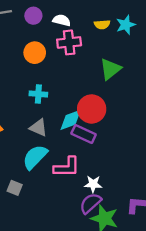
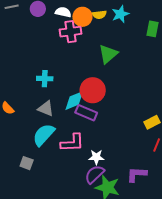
orange circle: (35, 53) -> (82, 17), moved

